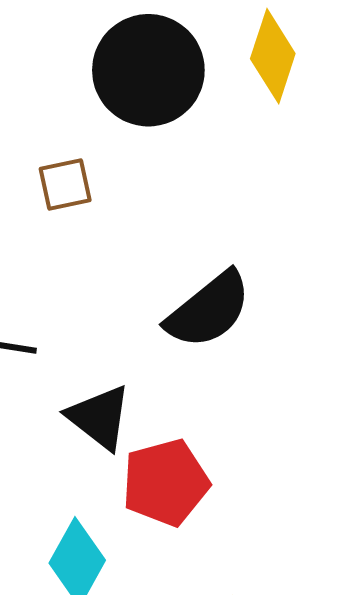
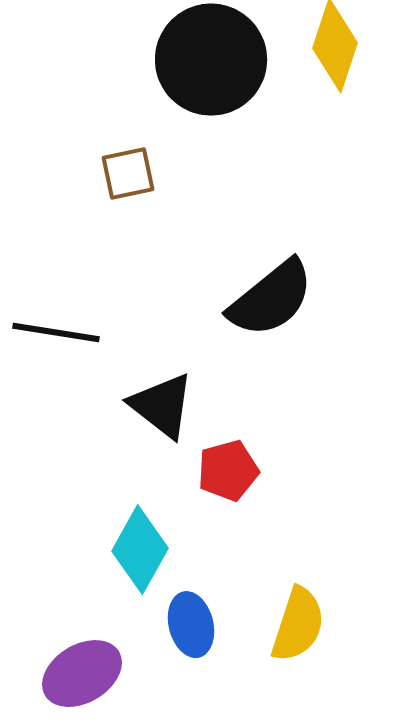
red pentagon: (165, 482) -> (228, 471), size x0.7

